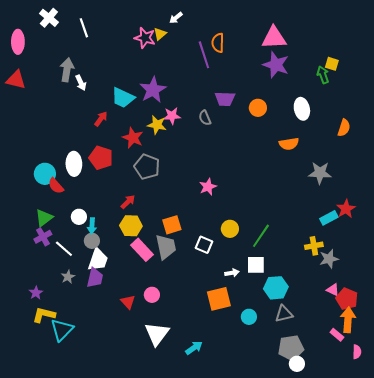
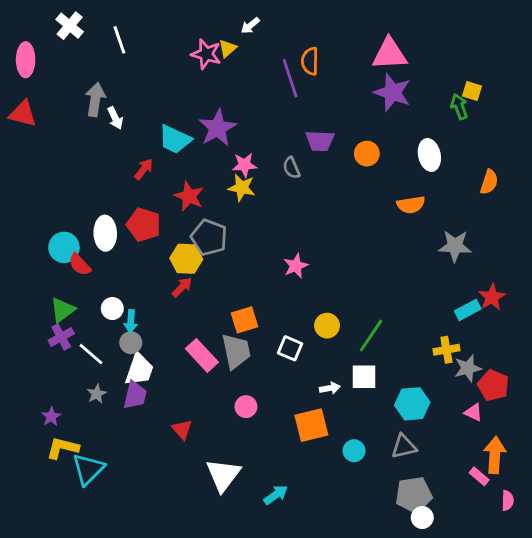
yellow star: (157, 125) -> (242, 188), moved
yellow hexagon: (131, 226) -> (186, 259), moved
cyan hexagon: (276, 288) -> (412, 404), moved
pink circle: (152, 295) -> (246, 407), moved
red pentagon: (347, 299) -> (493, 385), moved

